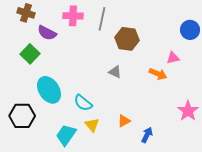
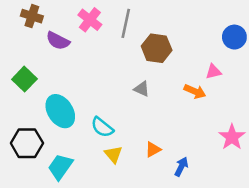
pink cross: (73, 16) -> (90, 20), turned 36
green square: (30, 54) -> (24, 79), moved
cyan trapezoid: (66, 135) -> (60, 167), moved

